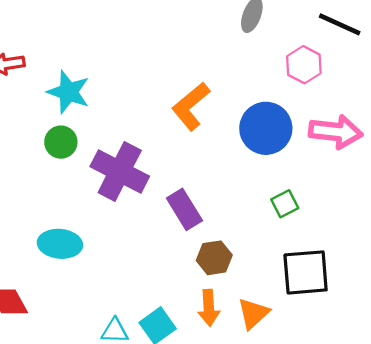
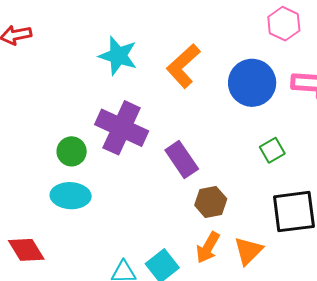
cyan star: (69, 92) -> (118, 56), moved
green circle: (61, 142) -> (72, 151), moved
orange arrow: (209, 308) -> (208, 247), turned 36

